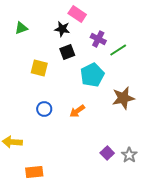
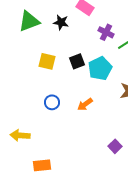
green triangle: (21, 28) -> (29, 21), size x1.6
black star: (62, 29) -> (61, 22), moved
black square: (67, 52) -> (77, 61), moved

